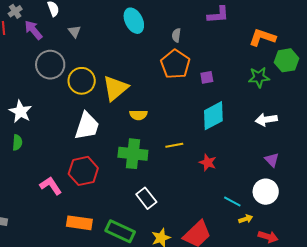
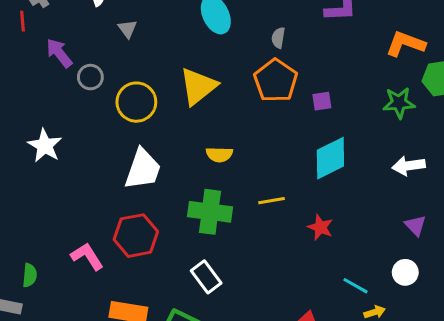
purple arrow: (33, 30) -> (59, 53), moved
gray circle: (50, 65) -> (90, 77), size x0.6
yellow triangle: (115, 88) -> (198, 86), moved
green semicircle: (17, 142) -> (30, 275), moved
white circle: (266, 192) -> (405, 272), size x0.7
white rectangle: (146, 198) -> (206, 277), moved

